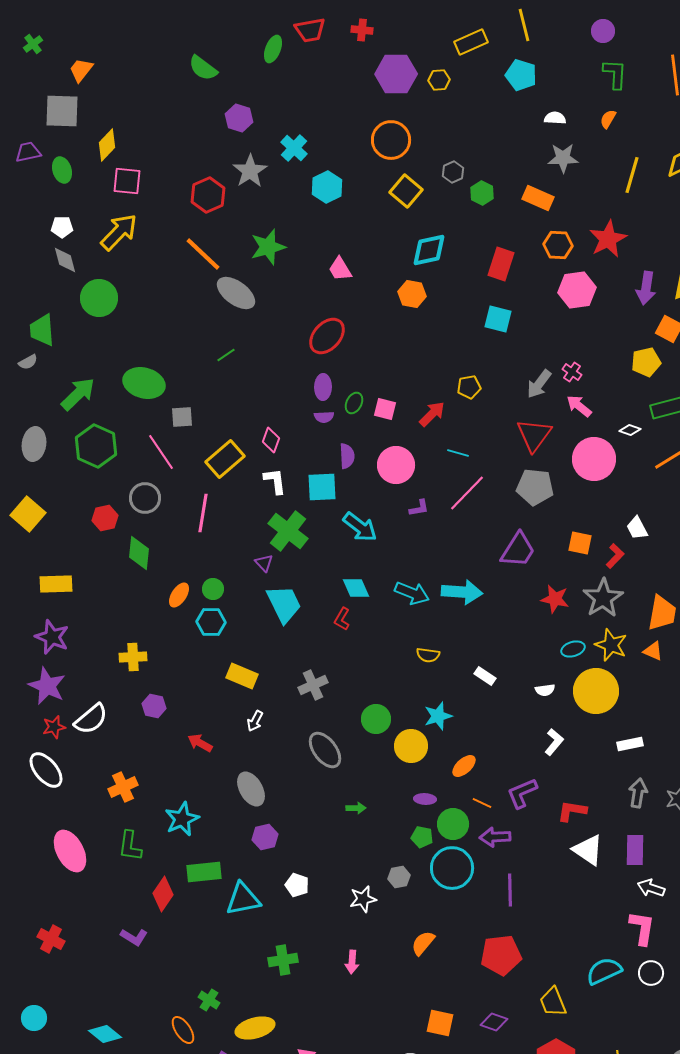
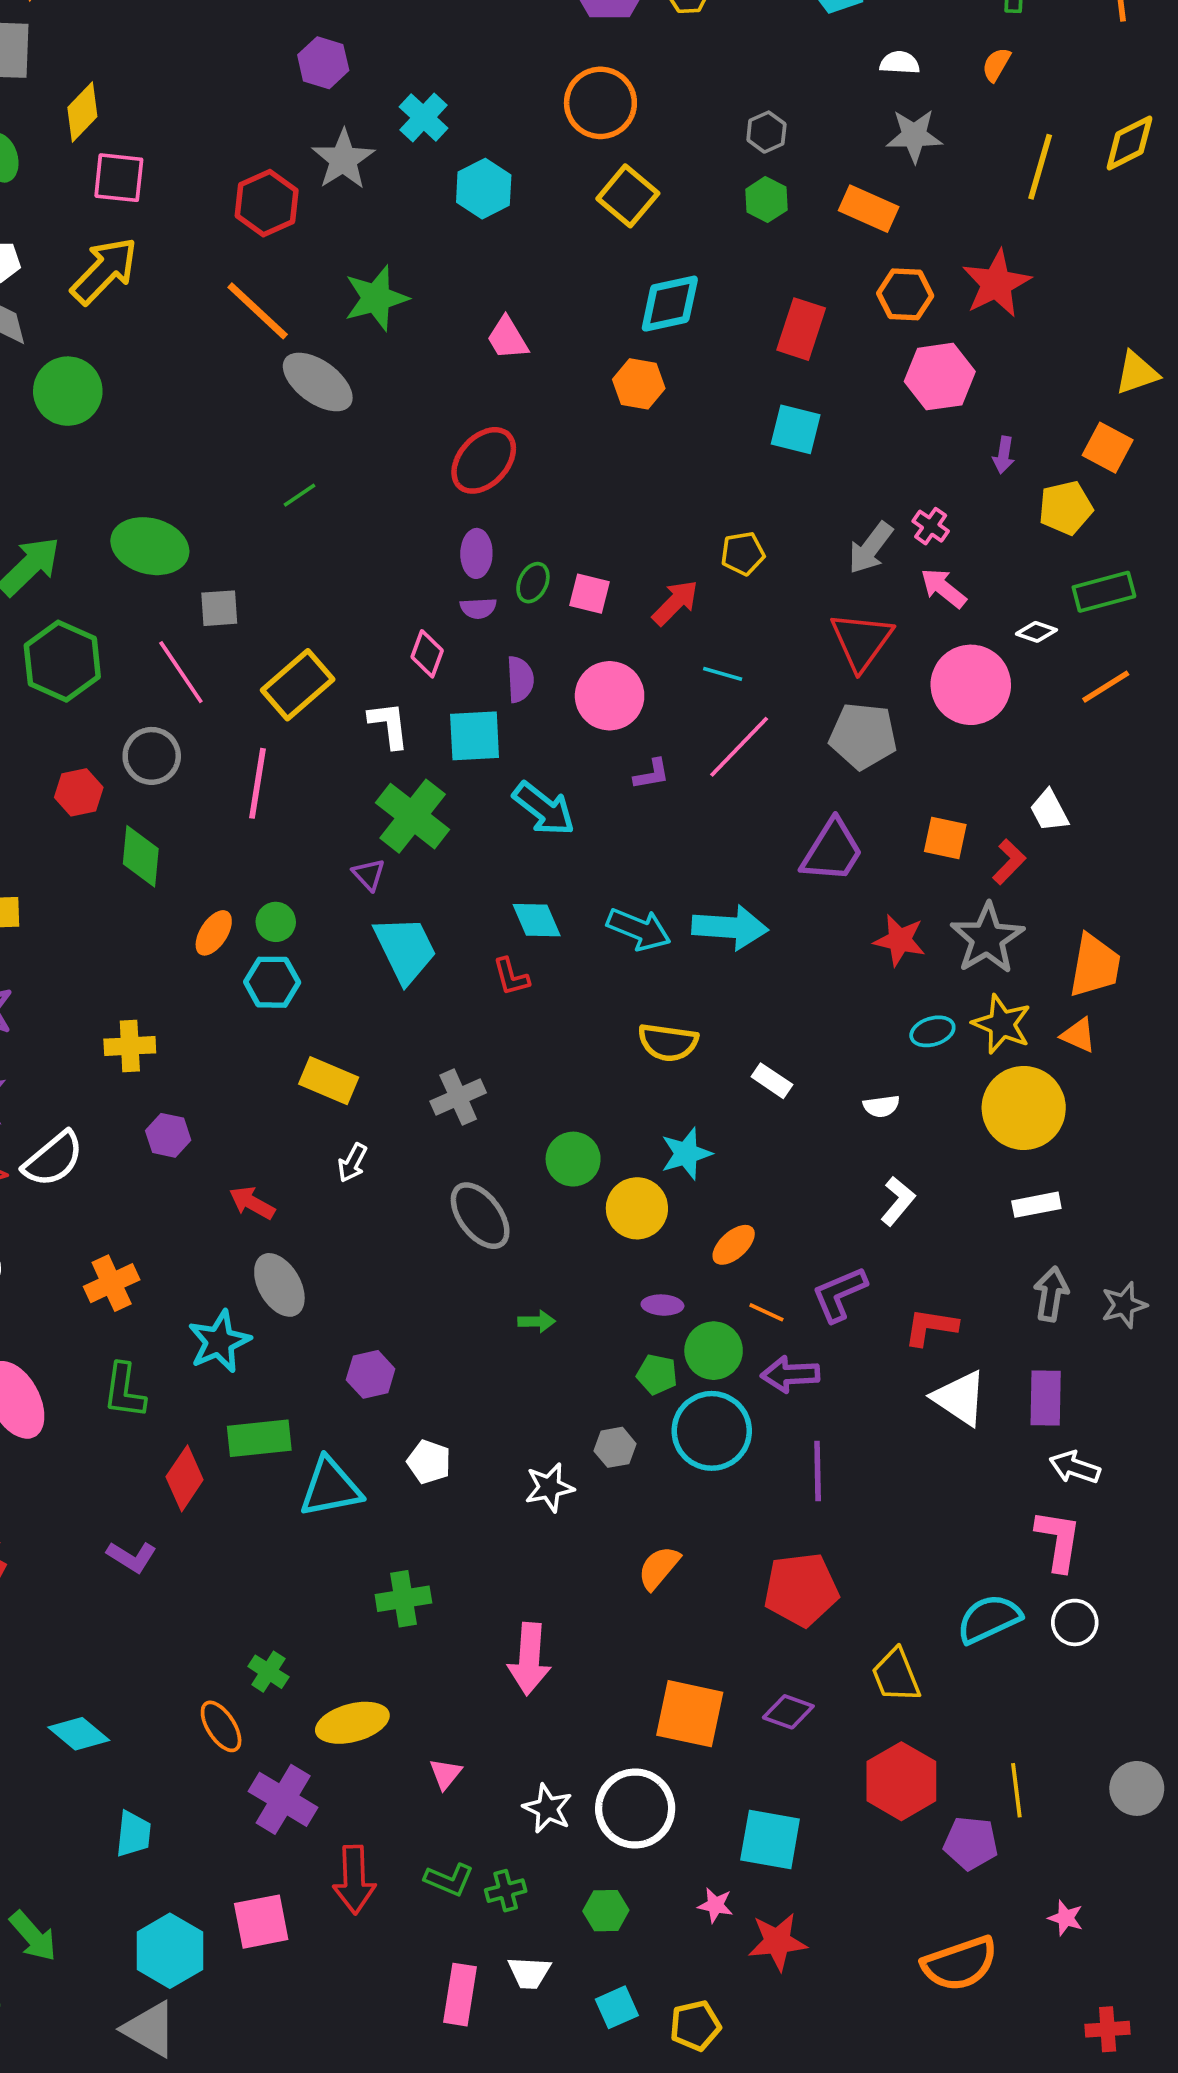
gray hexagon: (453, 172) -> (766, 132), moved
purple arrow: (646, 288) -> (1004, 455), moved, size x0.6
pink diamond: (271, 440) -> (427, 654), moved
red L-shape: (342, 619) -> (511, 977), turned -45
yellow semicircle: (428, 655) -> (668, 1042), size x1.4
yellow circle: (596, 691) -> (1024, 1108), moved
gray ellipse: (251, 789) -> (279, 1285), moved
pink arrow: (352, 962) -> (529, 1659), moved, size x1.6
orange square: (440, 1023) -> (690, 1714), size x1.4

